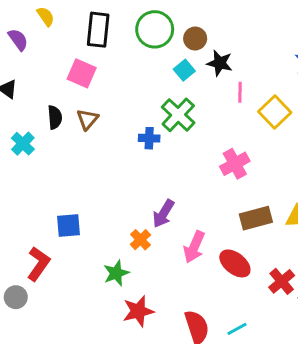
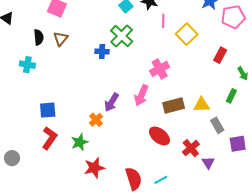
cyan cross: (23, 144) -> (27, 65), moved, turned -35
pink arrow: (194, 247) -> (141, 95), moved
red L-shape: (39, 264) -> (49, 138), moved

